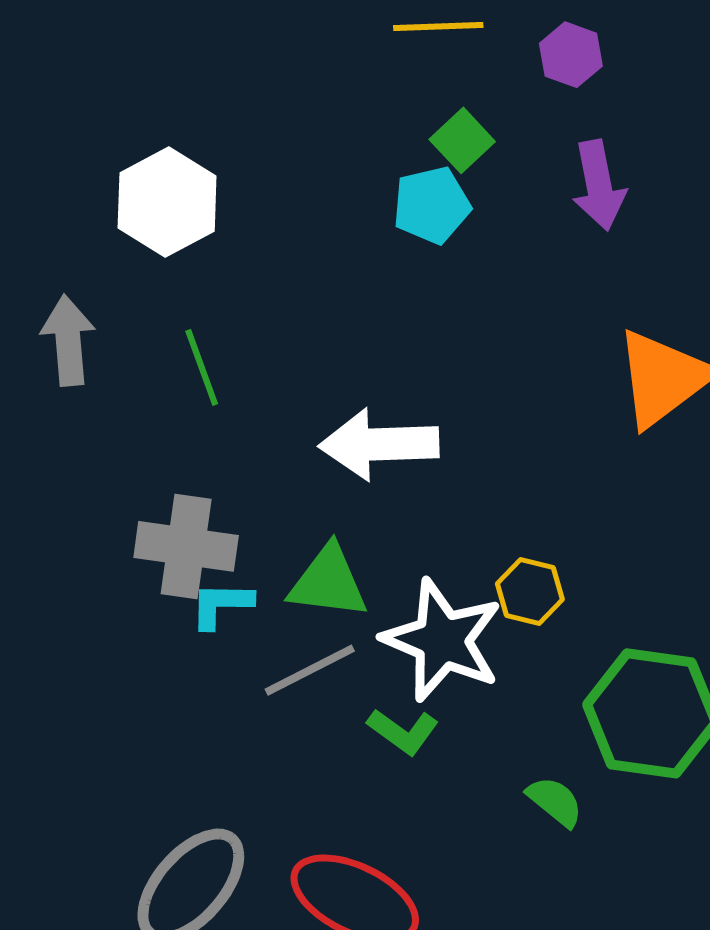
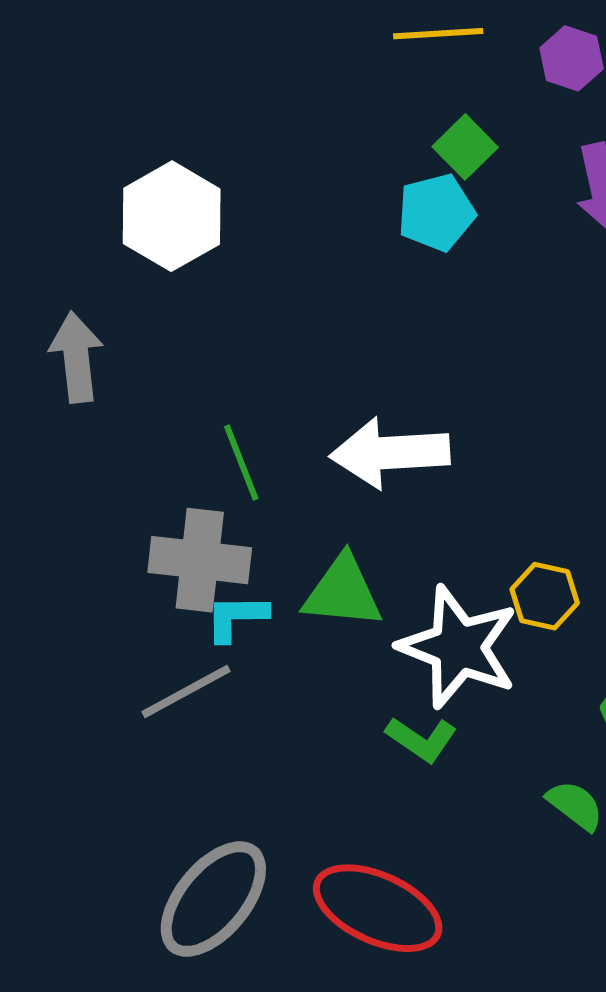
green line: (202, 367) -> (241, 463), moved
gray line: (310, 670) -> (186, 692), moved

